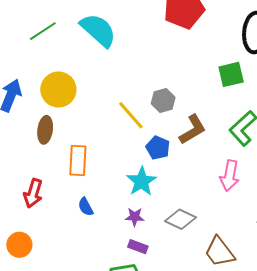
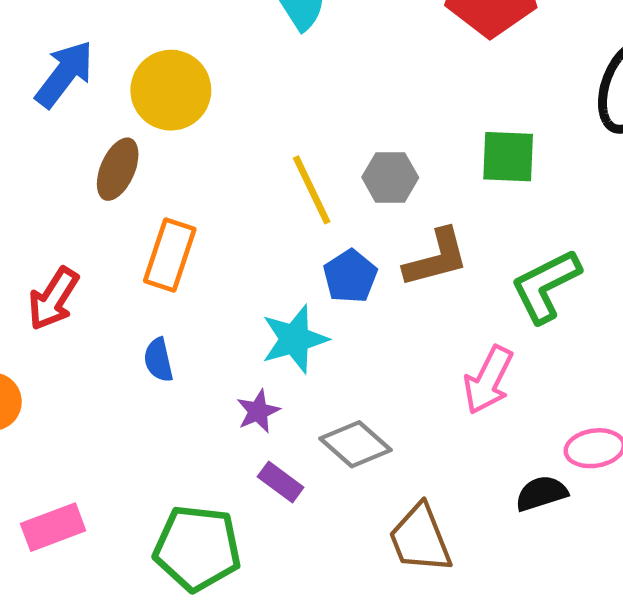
green square: (231, 74) -> (508, 157), moved
purple star: (135, 217) -> (258, 411), turned 30
purple rectangle: (138, 247) -> (281, 482), moved

